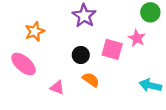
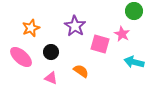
purple star: (84, 16) -> (75, 26), moved
black circle: (81, 55) -> (51, 52), moved
cyan arrow: (150, 85) -> (134, 62), moved

